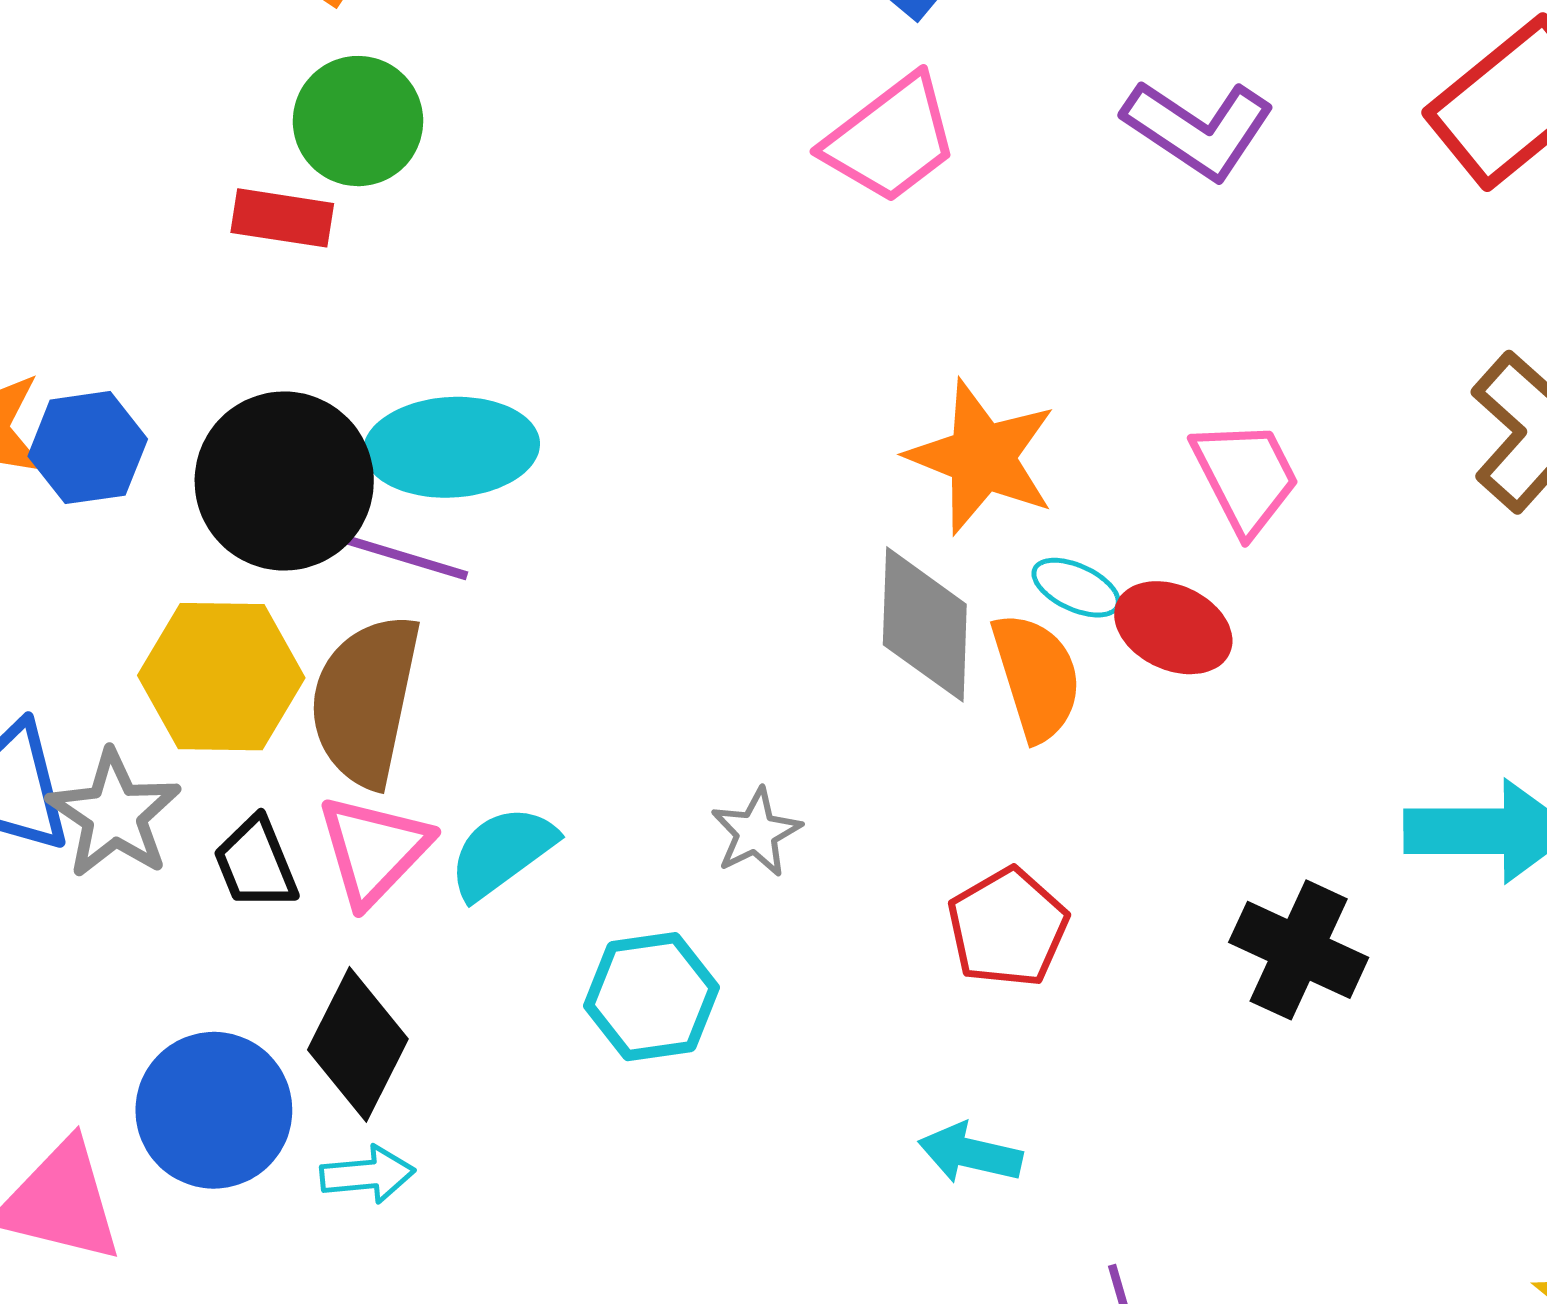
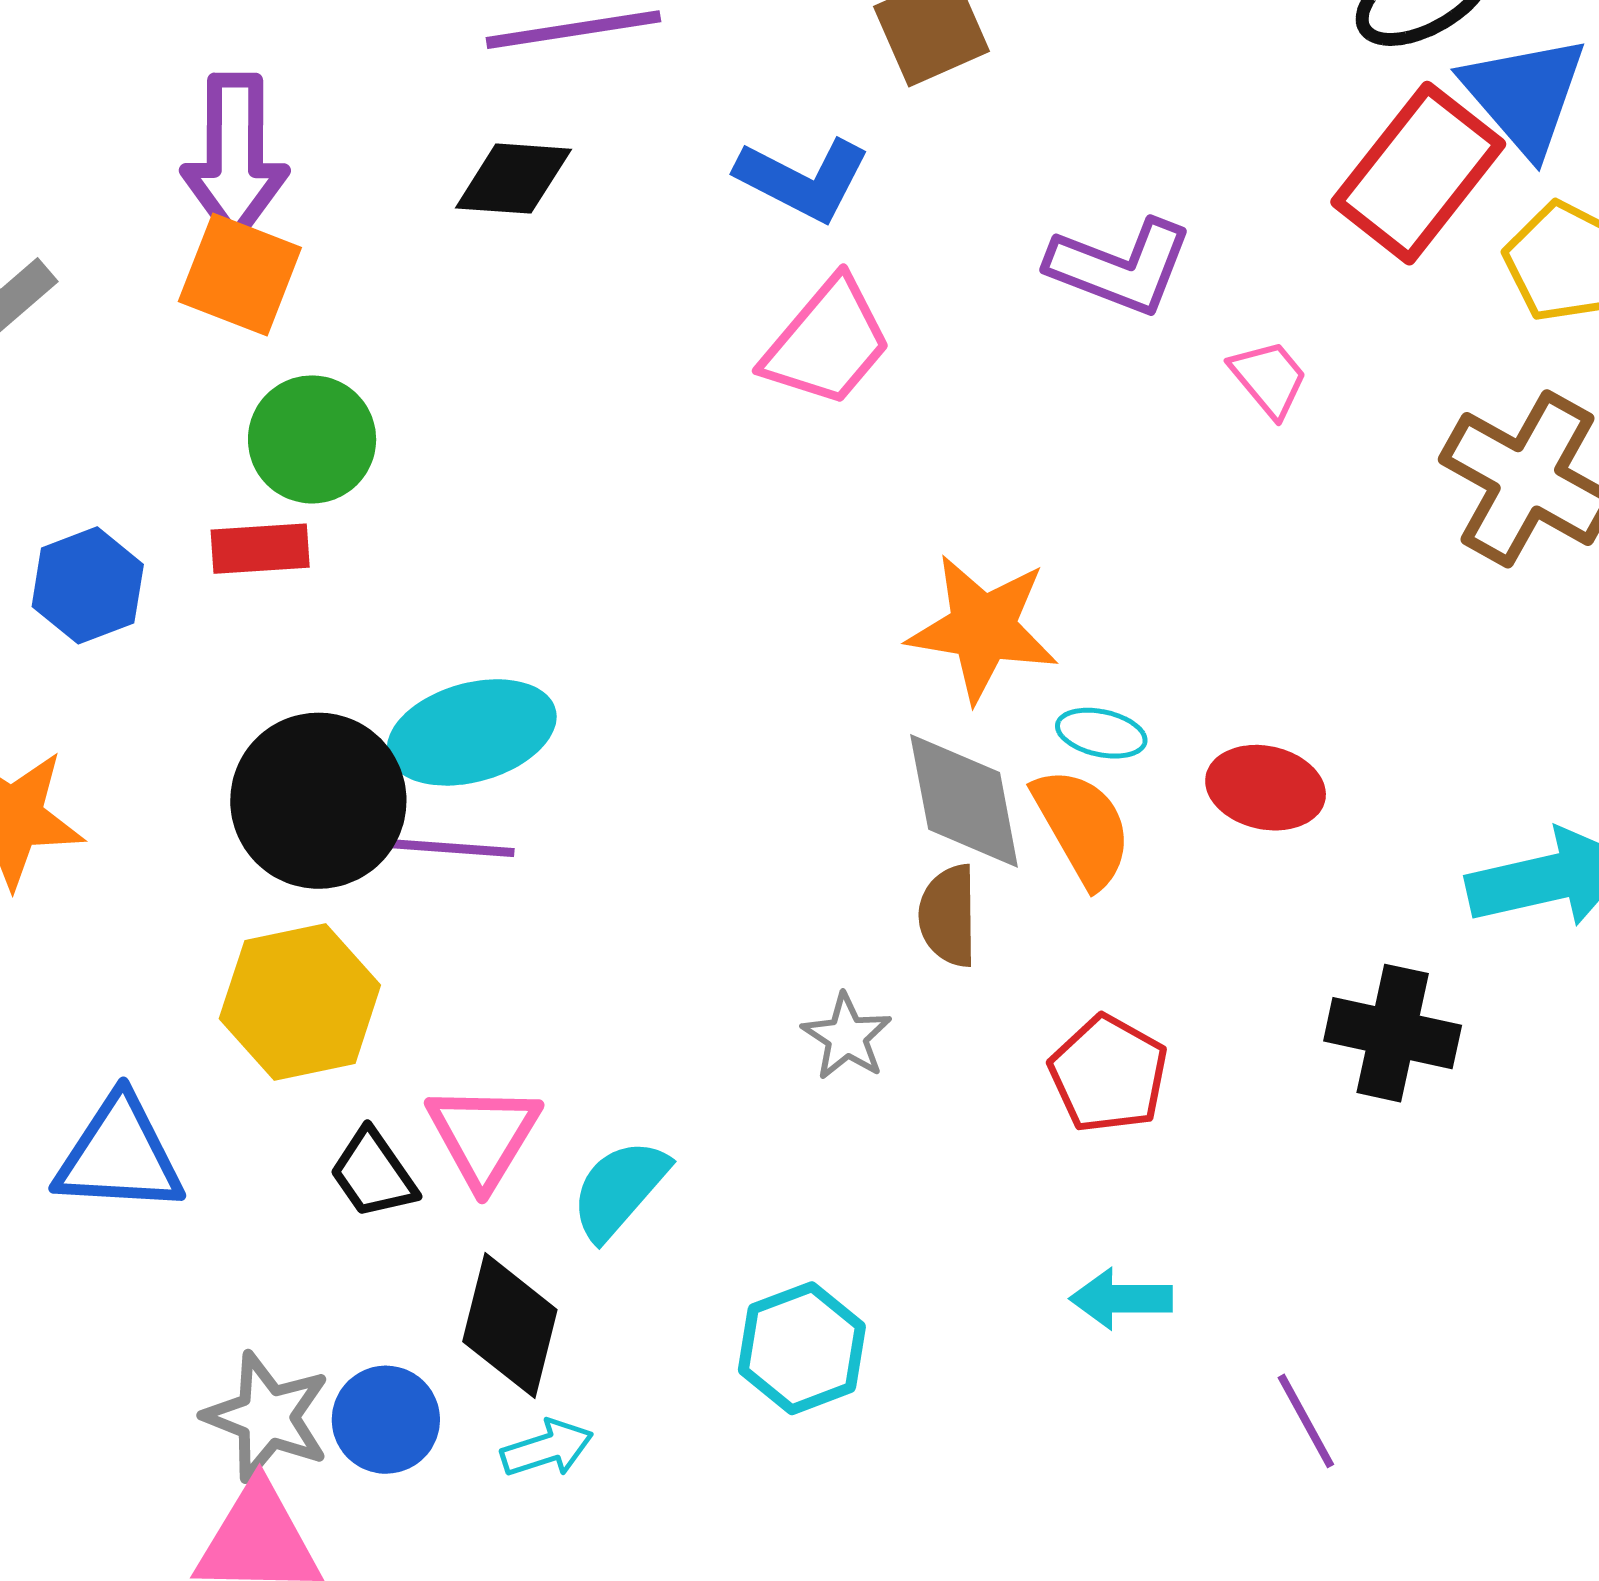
blue hexagon: (88, 448) -> (88, 585), moved
pink trapezoid: (1246, 477) -> (1269, 378), moved, size x0.7
red ellipse: (1173, 628) -> (1266, 788), moved
brown semicircle: (365, 700) -> (948, 916), moved, size x0.6
gray star: (114, 814) -> (267, 1417), moved
cyan semicircle: (502, 852) -> (619, 1189), moved
cyan hexagon: (651, 997) -> (802, 1348), moved
blue circle: (214, 1110) -> (386, 1420), size x0.7

